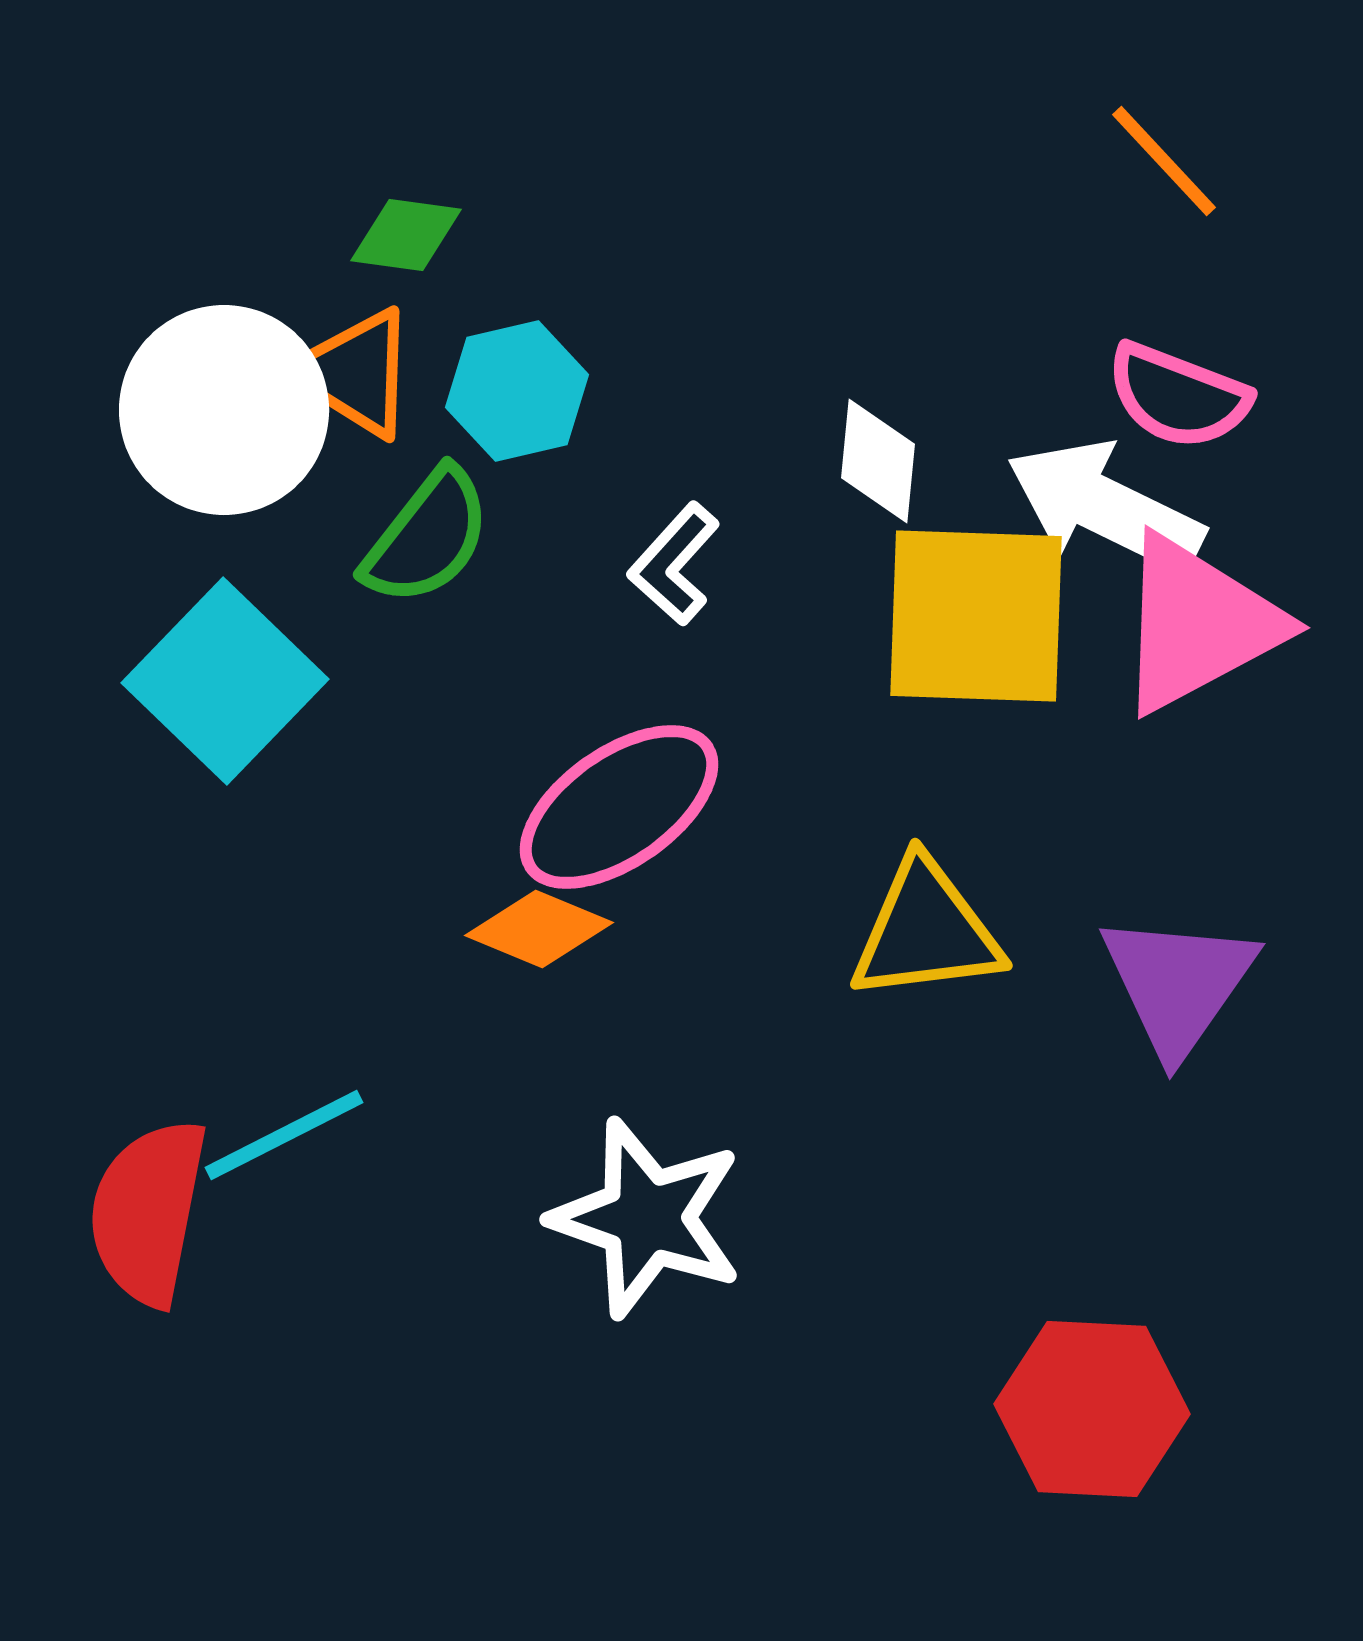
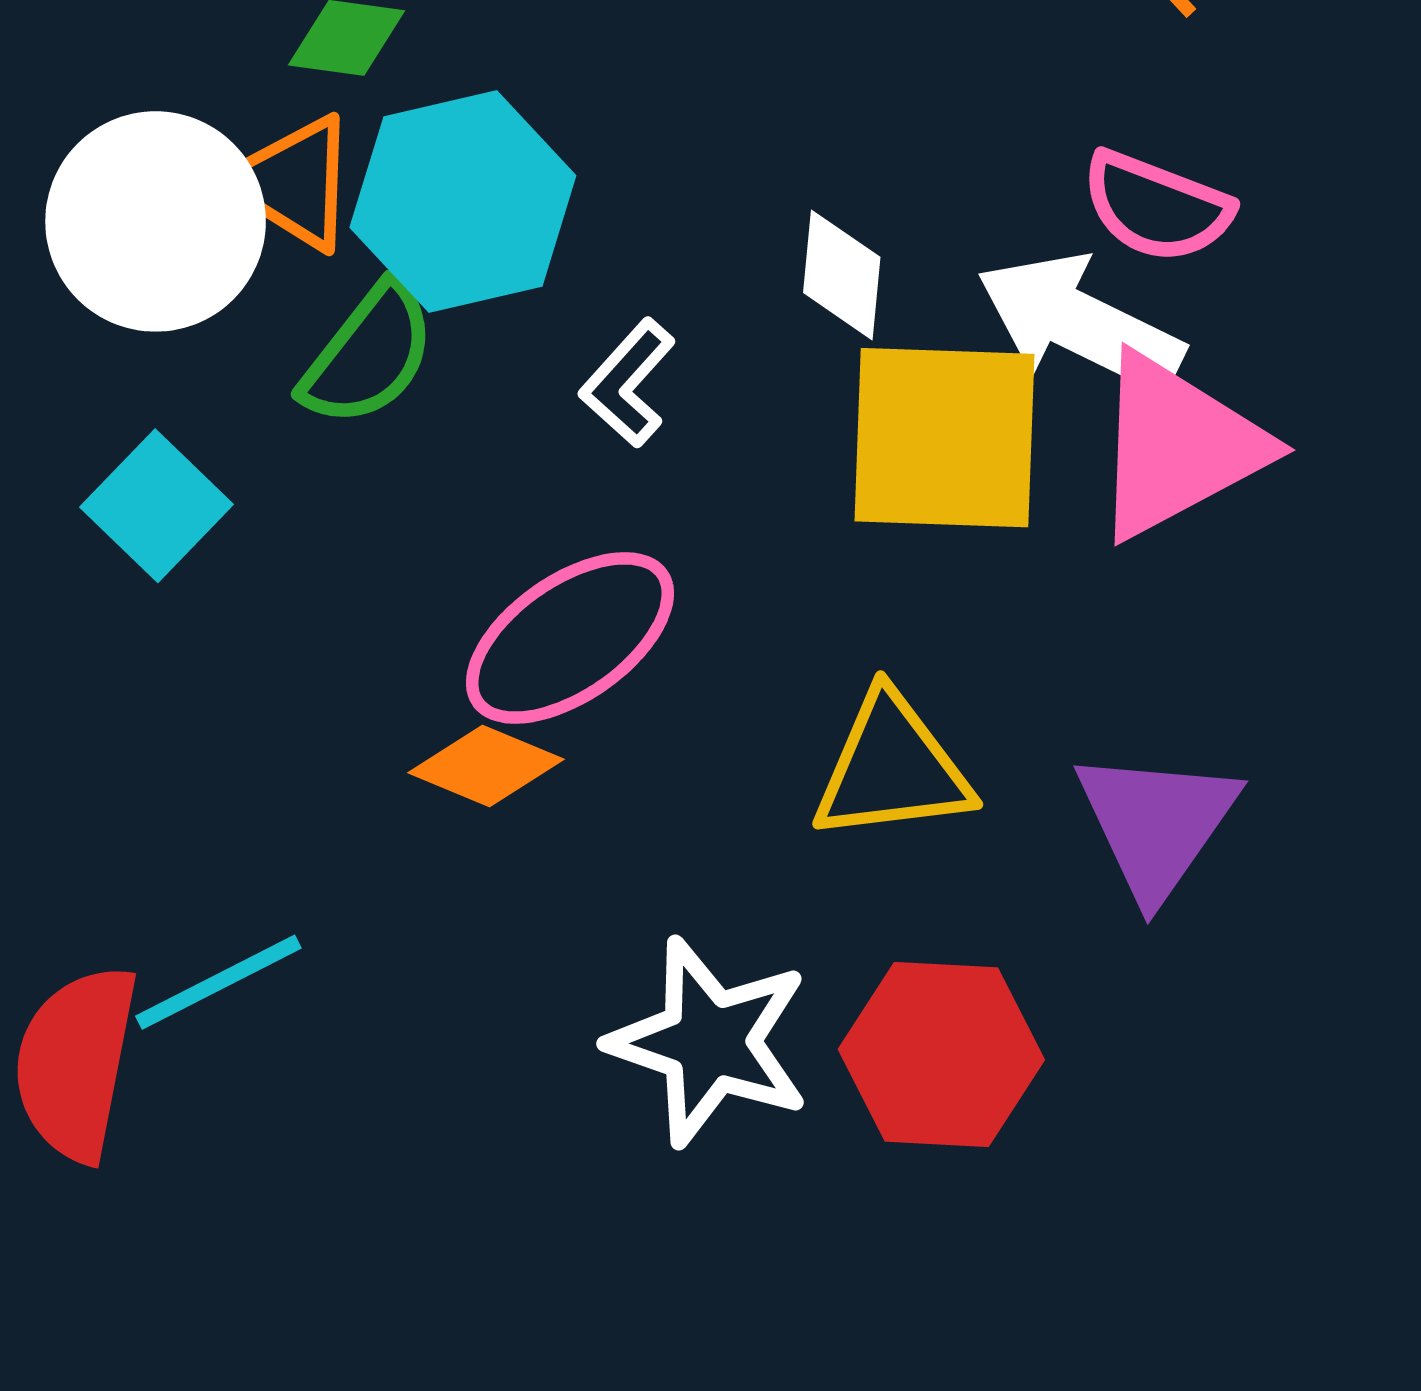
cyan hexagon: (517, 391) -> (463, 202), size x1.5
cyan square: (225, 681) -> (157, 506), size x0.7
white star: (647, 1218) -> (710, 1042), moved
red hexagon: (1092, 1409) -> (941, 1055), moved

